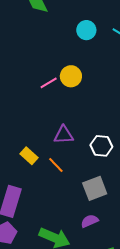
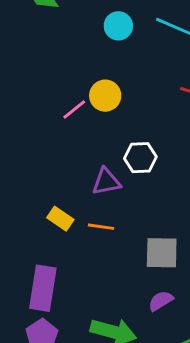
white hexagon: (101, 146) -> (140, 158), moved
orange line: (56, 165) -> (101, 227), turned -30
gray square: (95, 188) -> (162, 253), turned 30

